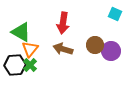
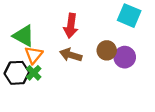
cyan square: (115, 14) -> (129, 16), size x1.5

